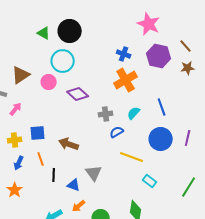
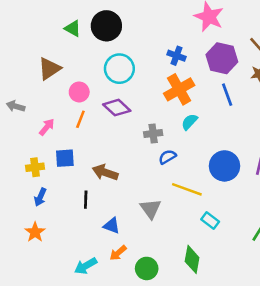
cyan circle: (63, 61) -> (119, 69), moved
brown triangle: (21, 75) -> (49, 69), moved
blue line: (162, 107) -> (227, 95), moved
pink arrow: (16, 109) -> (47, 127), moved
cyan semicircle: (134, 113) -> (189, 122), moved
orange line: (41, 159) -> (80, 119), moved, turned 40
gray triangle: (94, 173) -> (151, 209), moved
black line: (54, 175) -> (86, 200), moved

